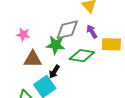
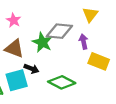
green diamond: (82, 56) -> (62, 82), moved
black arrow: (54, 72) -> (32, 69), turned -120

